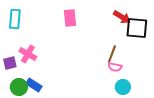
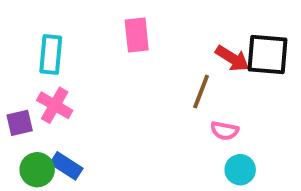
red arrow: (122, 17) -> (232, 58), moved
cyan rectangle: (15, 19) -> (51, 54), moved
brown line: (112, 54) -> (201, 92), moved

